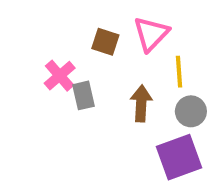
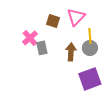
gray circle: (191, 111) -> (90, 48), moved

